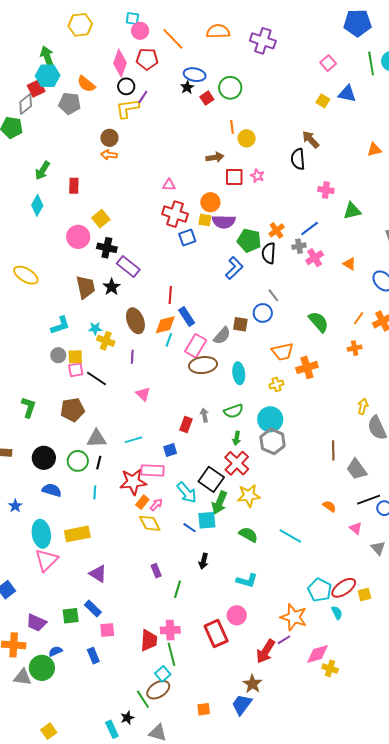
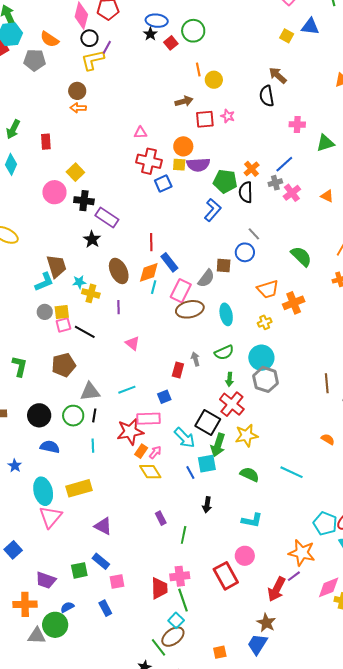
brown trapezoid: (86, 287) -> (56, 266), moved
blue line: (190, 528) -> (190, 472), turned 32

